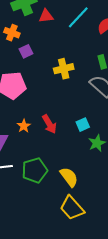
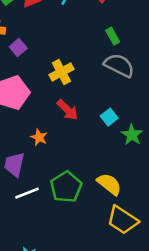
yellow cross: (64, 69) -> (61, 72), moved
red arrow: (49, 124) -> (68, 110), moved

